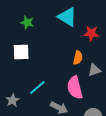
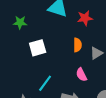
white square: (21, 52) -> (38, 48), moved
pink semicircle: (75, 88) -> (81, 75), size x0.6

